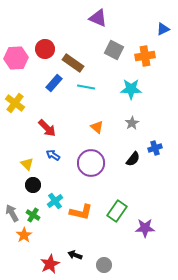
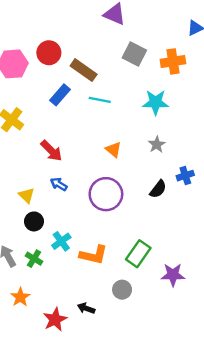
orange star: (24, 235) -> (20, 297), moved
gray circle: (104, 265) -> (122, 290), moved

